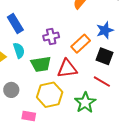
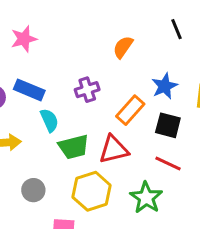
blue rectangle: (15, 24) -> (29, 90), turned -30
purple cross: (51, 36) -> (87, 90), moved
cyan semicircle: (19, 50) -> (49, 120), moved

